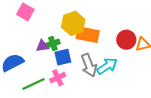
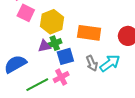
yellow hexagon: (73, 23) -> (52, 22), moved
gray arrow: (89, 65) -> (92, 63), size x0.7

